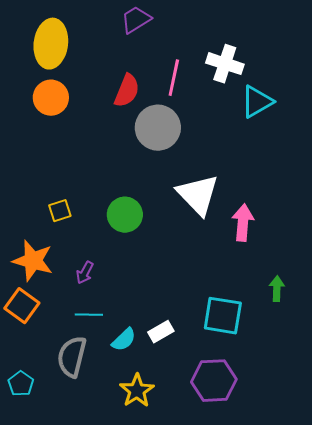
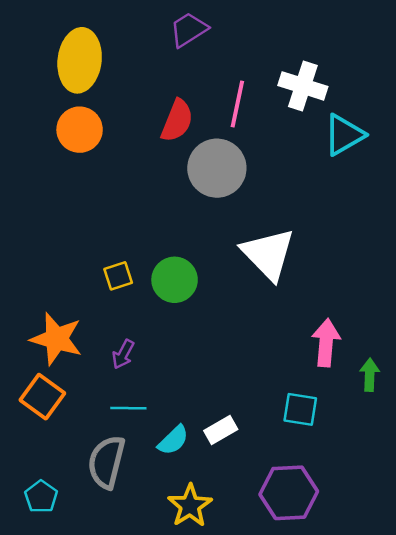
yellow square: (60, 211) -> (118, 276), moved
pink arrow: (243, 223) -> (326, 343), moved
cyan square: (223, 316) -> (300, 409), size x0.7

